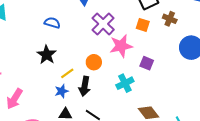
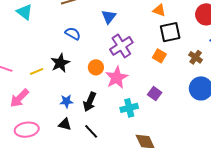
brown cross: (170, 19) -> (196, 57), moved
pink star: (121, 46) -> (117, 78), moved, turned -30
orange circle: (94, 62) -> (96, 67), moved
yellow line: (67, 73) -> (37, 71), moved

